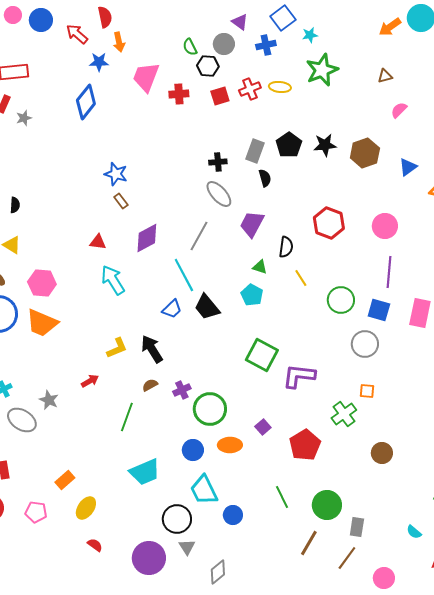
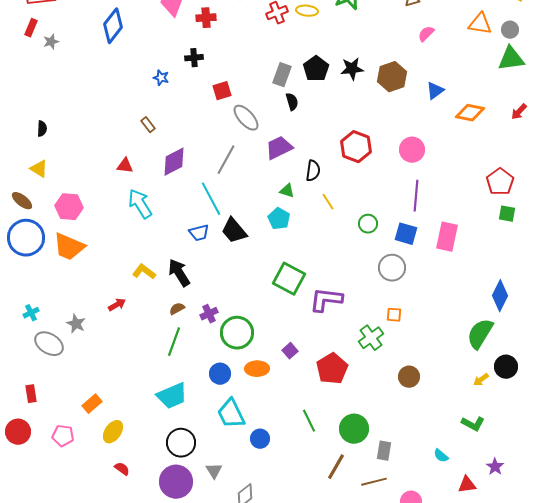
red square: (220, 96) -> (222, 91), moved
black cross: (218, 162) -> (194, 58), moved
blue star: (116, 174) -> (161, 78), moved, size x0.7
purple trapezoid: (252, 224) -> (279, 148), turned 36
green circle: (341, 300) -> (368, 224), size x0.7
blue trapezoid: (172, 309) -> (199, 233), turned 30
yellow L-shape: (117, 348) -> (144, 272), turned -120
green line: (127, 417) -> (174, 342), moved
black circle: (177, 519) -> (181, 443), moved
brown line: (347, 558) -> (374, 482), turned 40

